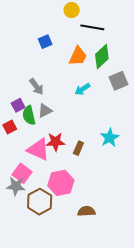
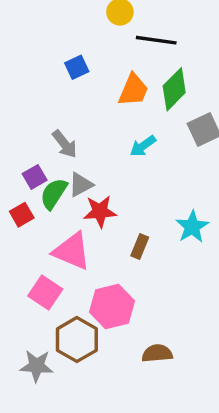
green semicircle: (29, 115) -> (54, 194), turned 48
red star: (56, 142) -> (100, 211), moved
gray star: (16, 186) -> (37, 366), moved

